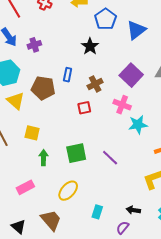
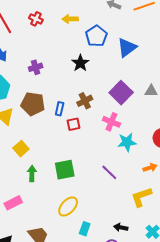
purple cross: (34, 45) -> (36, 67), moved
blue rectangle: (68, 75) -> (60, 109), moved
yellow square: (32, 133) -> (21, 149), turned 35
purple line: (110, 158) -> (109, 172), moved
yellow ellipse: (68, 191) -> (68, 206), moved

